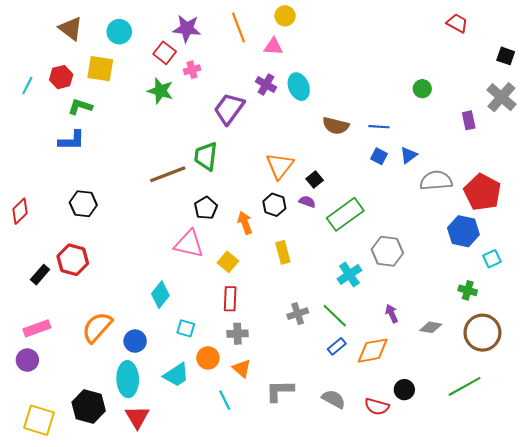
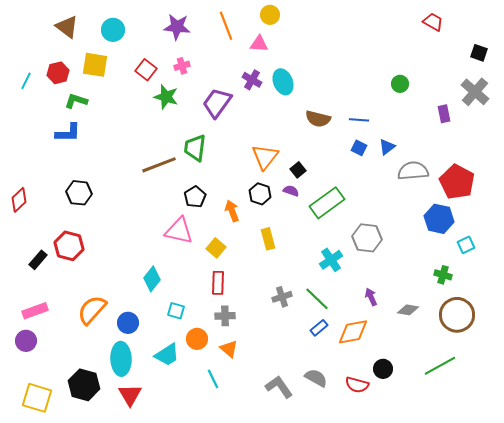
red square: (165, 53) -> (146, 70), moved
green star: (160, 91) -> (166, 97), moved
gray L-shape: (280, 391) -> (279, 387), moved, turned 56

